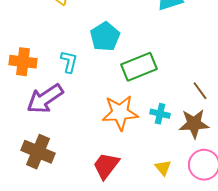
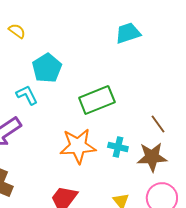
cyan pentagon: (105, 37) -> (47, 68), moved
cyan L-shape: (69, 62) -> (27, 95), turned -40

